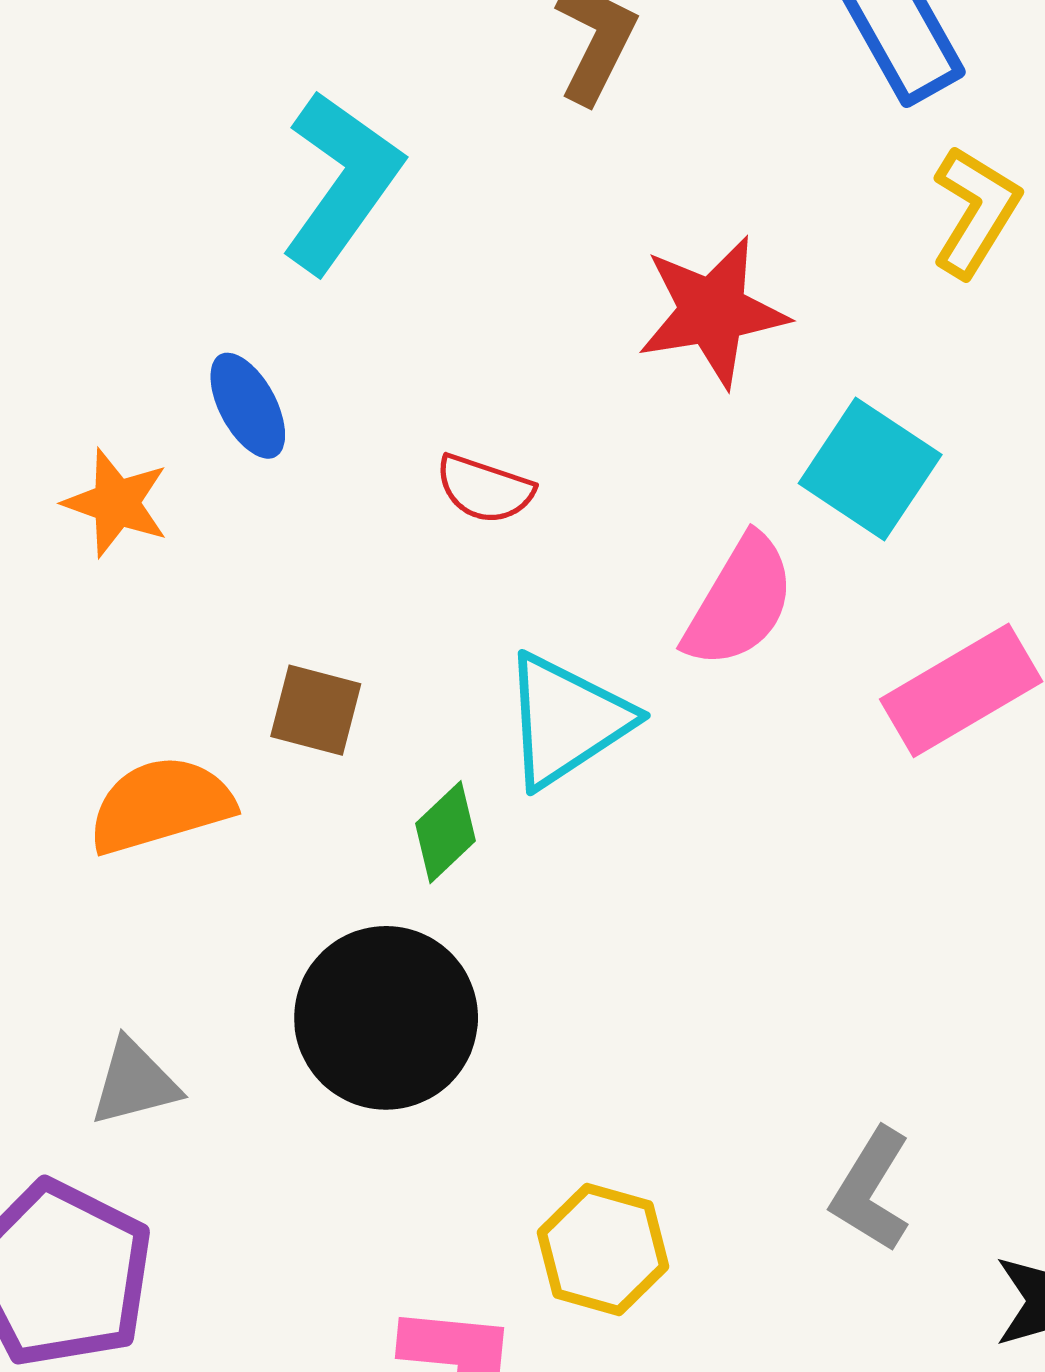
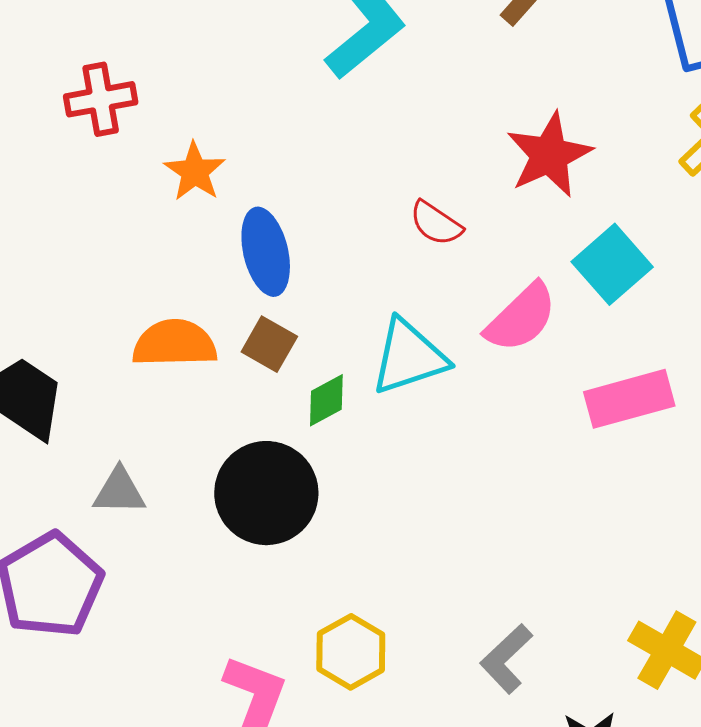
red star: (713, 311) -> (549, 155), turned -30
blue ellipse: (248, 406) -> (266, 252), moved, size x1.4
red semicircle: (485, 489) -> (436, 223), moved
brown square: (316, 710) -> (269, 344), moved

